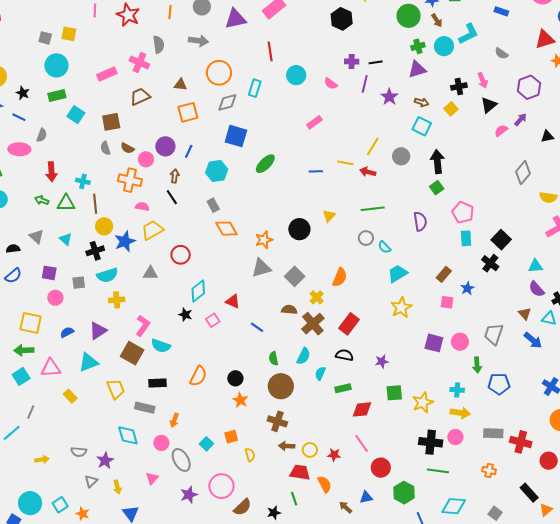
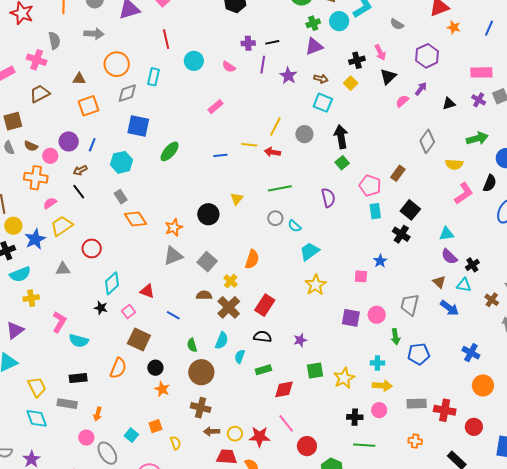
brown arrow: (175, 176) -> (80, 170), turned -120
pink semicircle: (142, 207) -> (50, 203), turned -40
brown rectangle: (444, 274) -> (398, 173), moved
brown square: (132, 353) -> (139, 339), moved
cyan diamond: (128, 435) -> (37, 418), moved
black cross: (431, 442) -> (355, 417), size x0.7
red star: (334, 455) -> (259, 437), size x1.5

